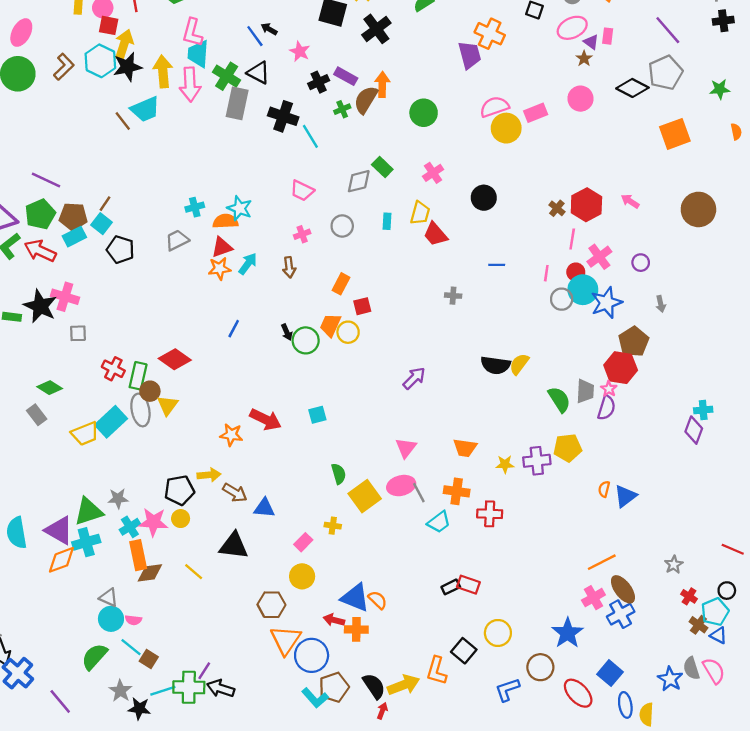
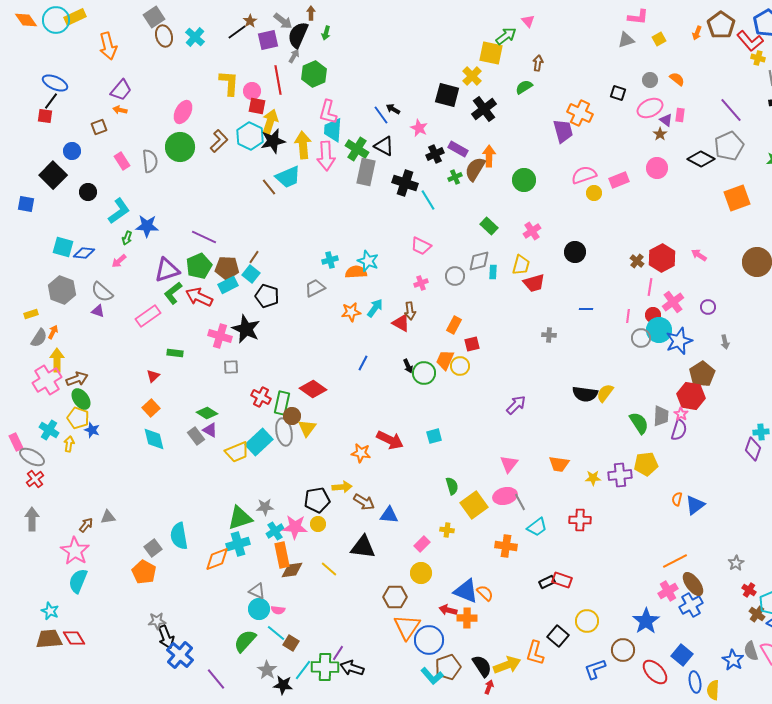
yellow circle: (506, 128) -> (594, 193), size x0.6
gray diamond: (359, 181) -> (479, 261), moved
red trapezoid: (435, 234) -> (534, 283), turned -65
red triangle: (222, 247) -> (401, 323), moved, turned 48
black star: (40, 306) -> (246, 329), moved
orange cross: (457, 491) -> (506, 546), moved
purple triangle: (59, 530) -> (210, 430), moved, size x0.6
cyan line: (163, 691) -> (303, 670), turned -35

